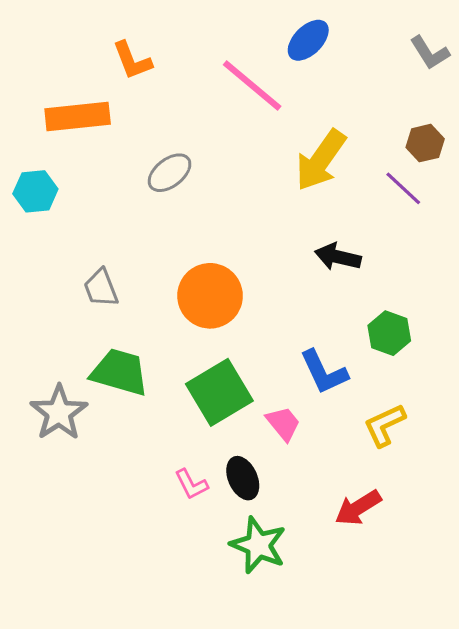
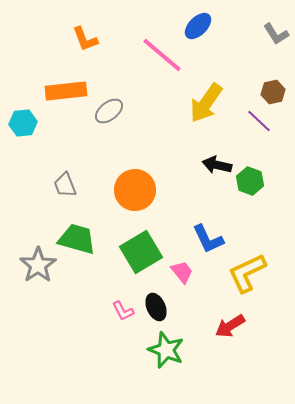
orange rectangle: (78, 117) -> (66, 91), moved
green hexagon: (389, 333) -> (250, 181), moved
yellow L-shape: (385, 425) -> (247, 273), size x1.4

